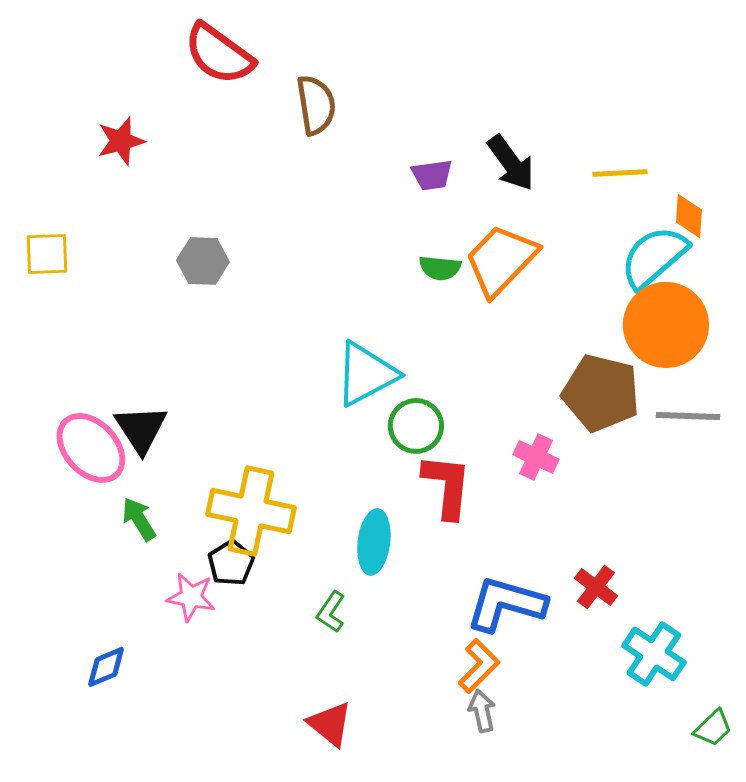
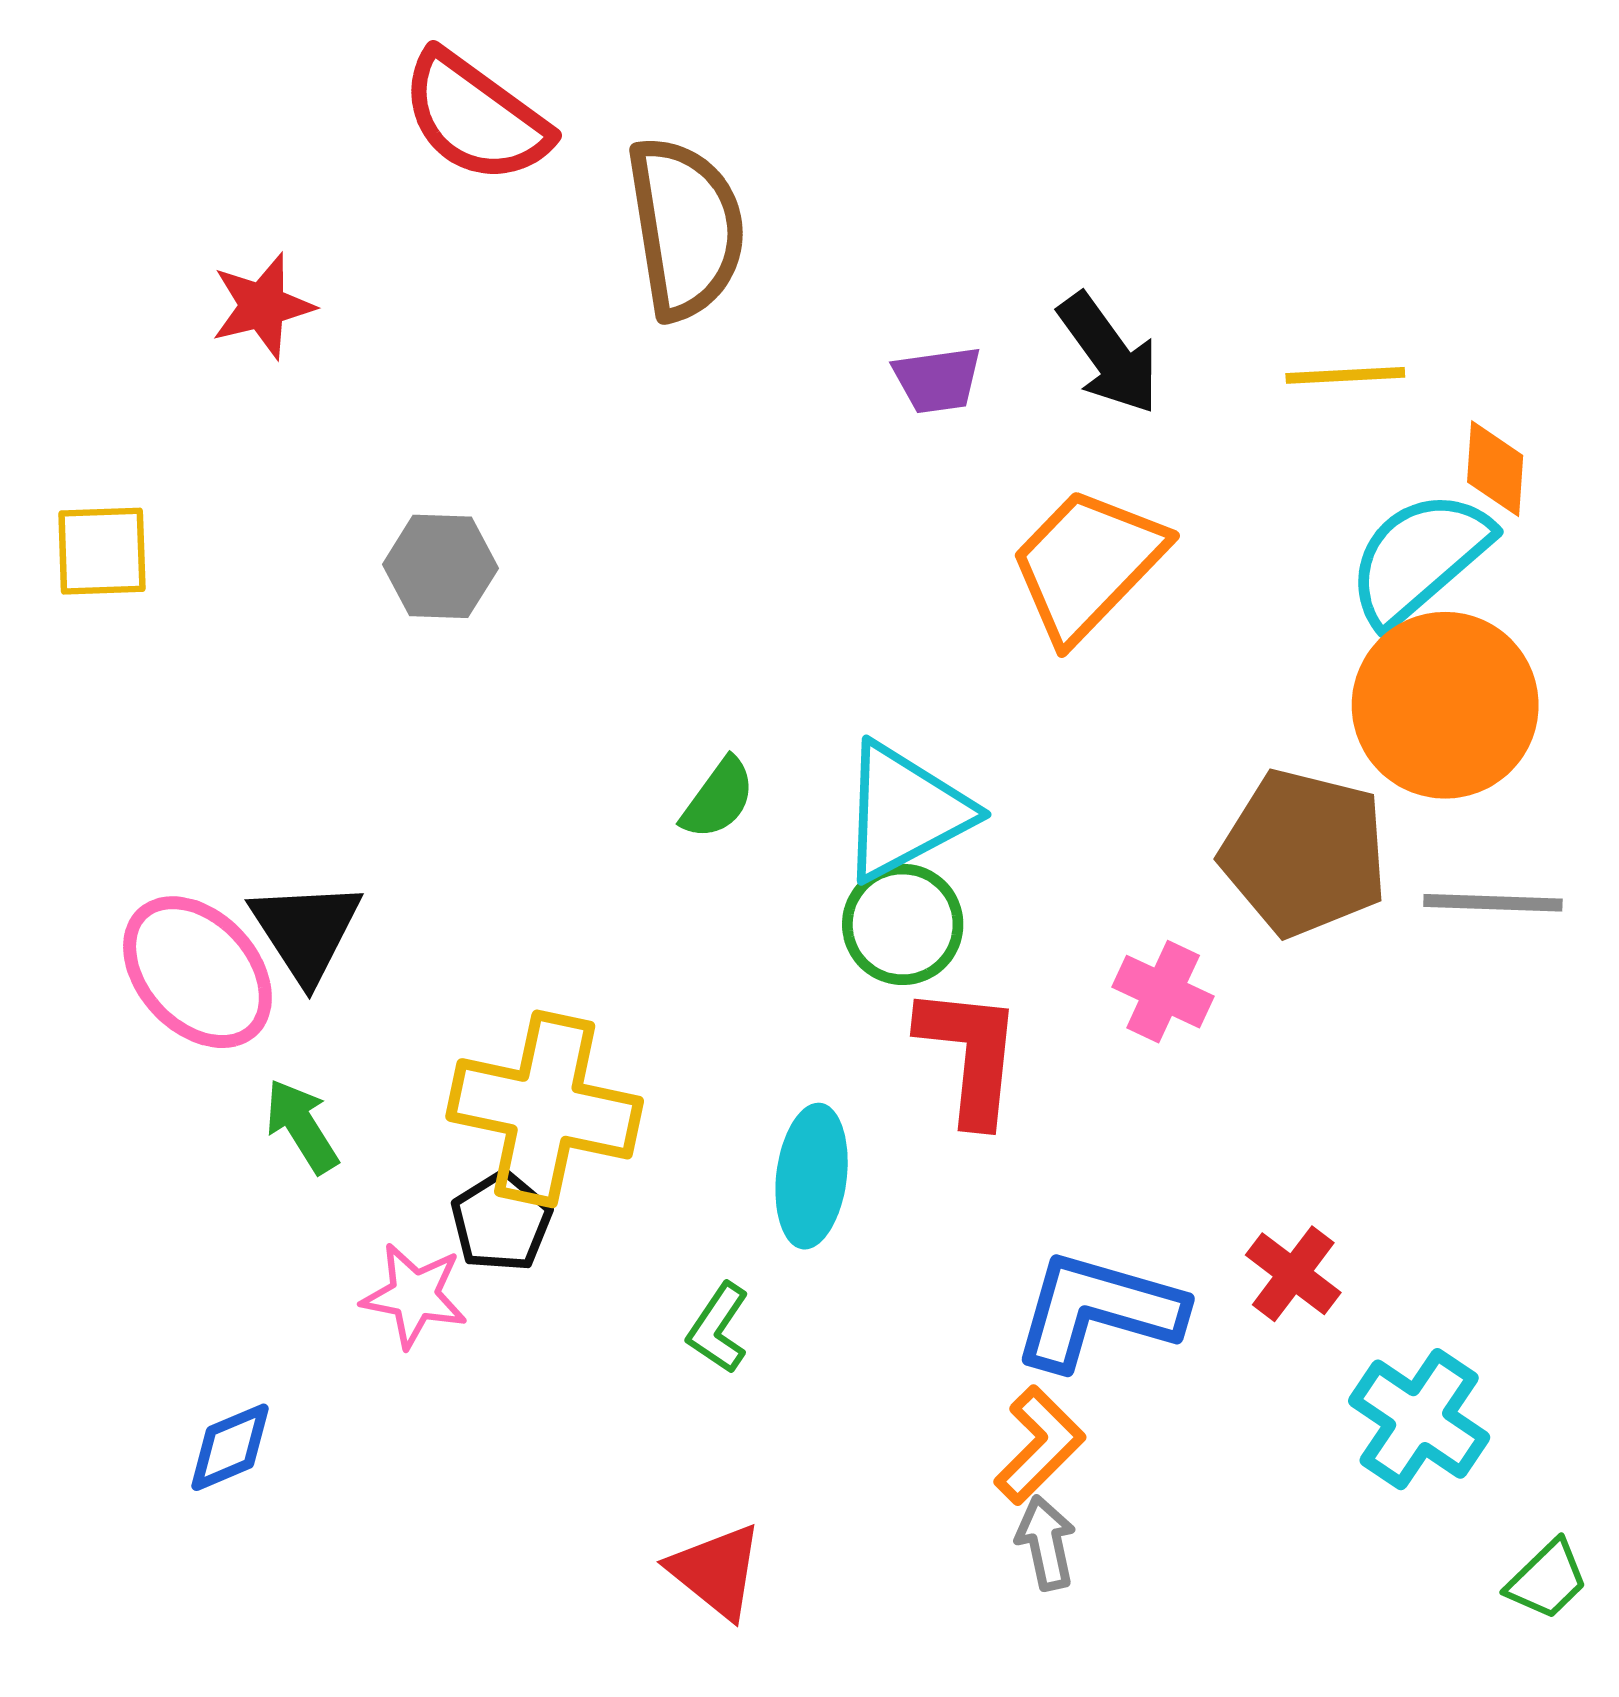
brown semicircle: (316, 105) -> (686, 228), size x1.4
green semicircle: (440, 268) -> (718, 799), moved, turned -60
cyan triangle: (366, 374) -> (905, 812), moved

